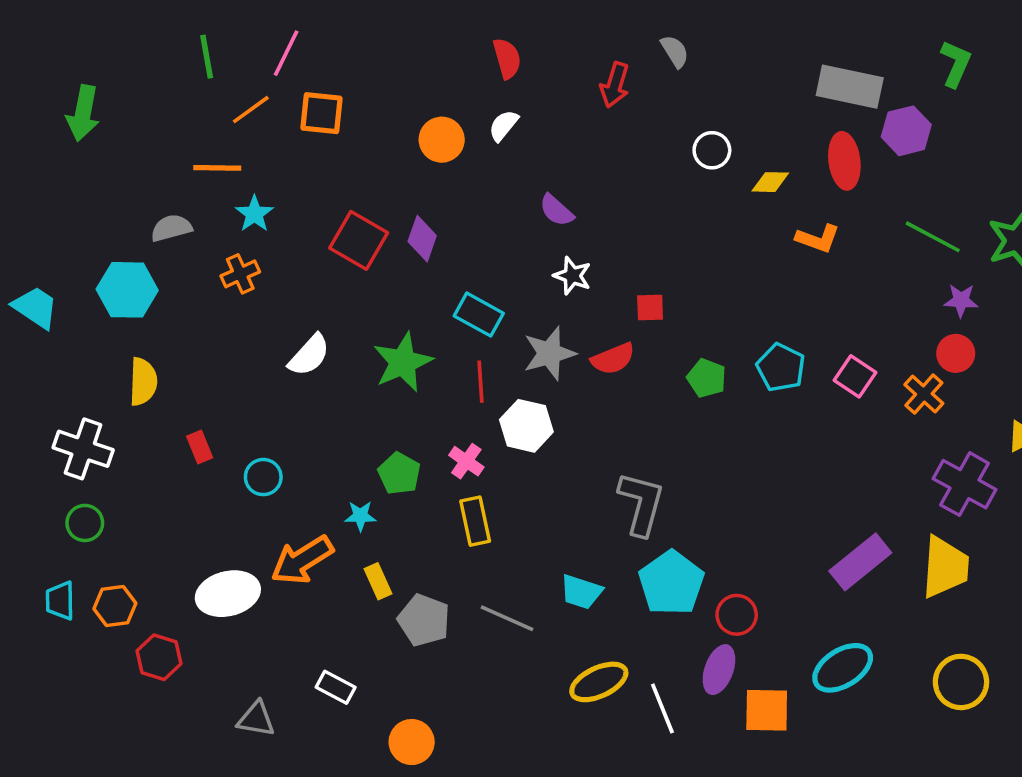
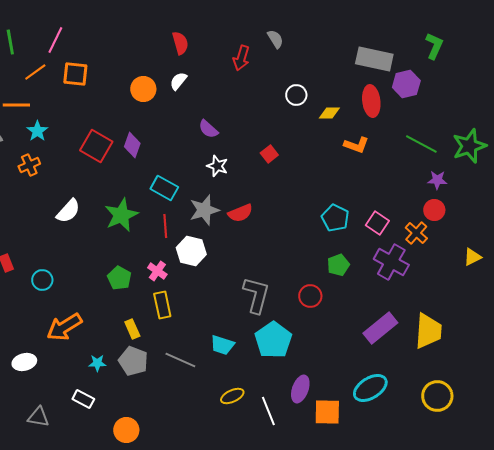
red square: (650, 307) -> (269, 154), moved, turned -36
green pentagon: (707, 378) -> (338, 265), moved, turned 30
purple cross: (965, 484) -> (391, 262), moved
cyan star: (360, 516) -> (97, 363), moved
yellow rectangle: (378, 581) -> (132, 329), moved
white ellipse: (228, 594) -> (24, 362), moved, size x0.7
red circle: (737, 615) -> (310, 296), moved
yellow ellipse: (599, 682) -> (232, 396), size x0.7

